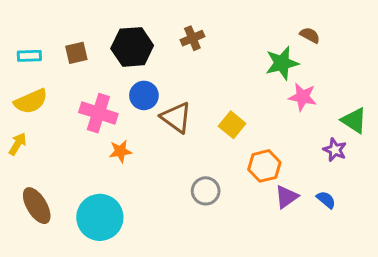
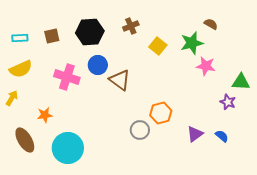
green triangle: (354, 120) -> (241, 82), turned -30
yellow square: (232, 125) -> (158, 46), moved
orange star: (120, 151) -> (45, 115), moved
orange hexagon: (264, 166) -> (161, 113), moved

